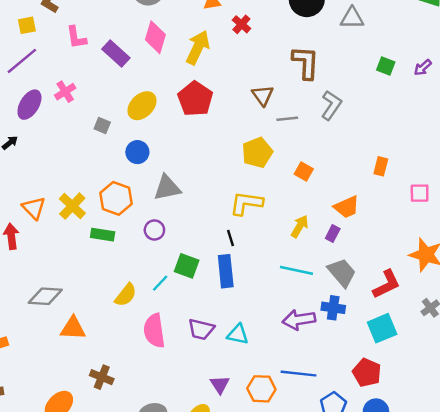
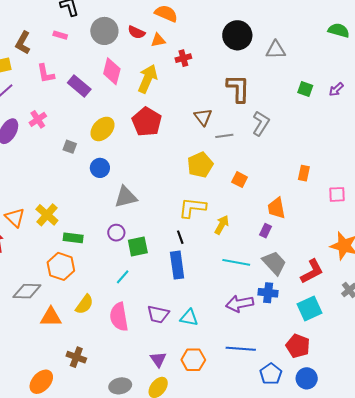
red cross: (241, 24) -> (183, 58), turned 35
orange hexagon: (116, 198) -> (61, 266), moved
orange trapezoid: (347, 207) -> (276, 208), turned 105
yellow arrow: (300, 226) -> (222, 225), moved
green square: (187, 266) -> (138, 246), moved, turned -30
yellow semicircle: (126, 295) -> (84, 304), moved
purple triangle: (220, 385) -> (158, 359), moved
orange hexagon: (261, 389) -> (193, 360), moved

